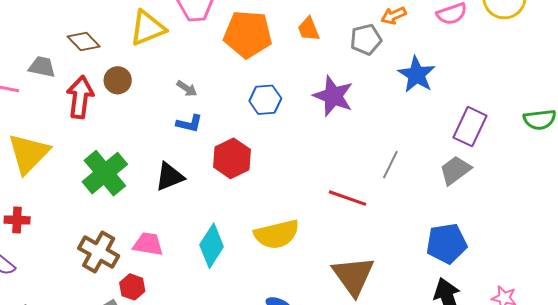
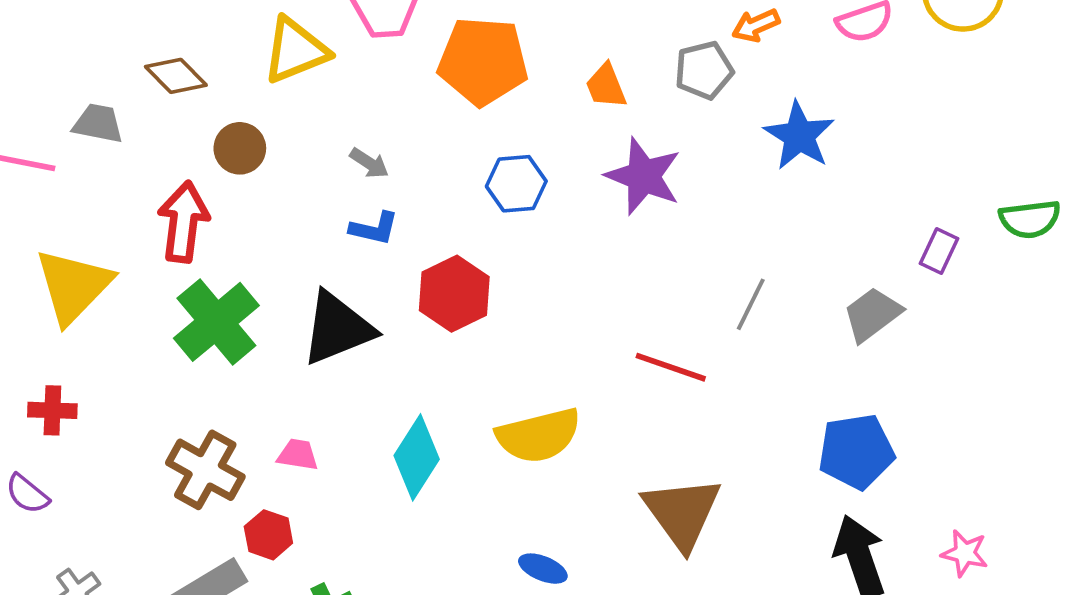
orange trapezoid: (309, 29) -> (606, 86), moved
red arrow: (80, 97) -> (183, 222), moved
purple rectangle: (470, 127) -> (939, 251), moved, size x0.6
black triangle: (169, 177) -> (337, 328), size x1.4
pink trapezoid: (148, 244) -> (298, 455), size x0.7

